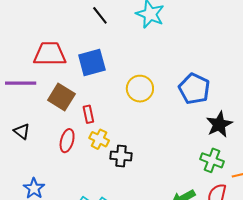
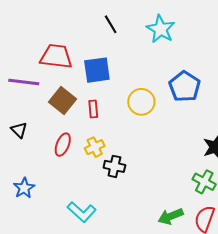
blue pentagon: (194, 89) -> (185, 86), moved
red rectangle: (88, 114) -> (93, 109), moved
yellow cross: (99, 139) -> (95, 147), turned 30

